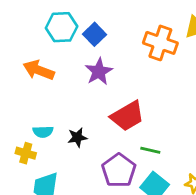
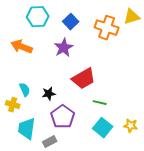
blue square: (94, 34) -> (71, 22), moved
cyan semicircle: (43, 132) -> (25, 90), turned -112
purple pentagon: (119, 170) -> (63, 117), moved

